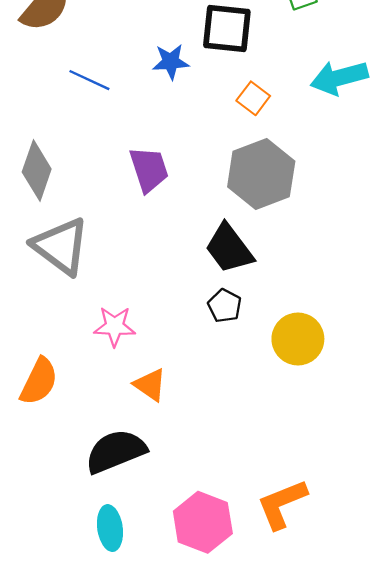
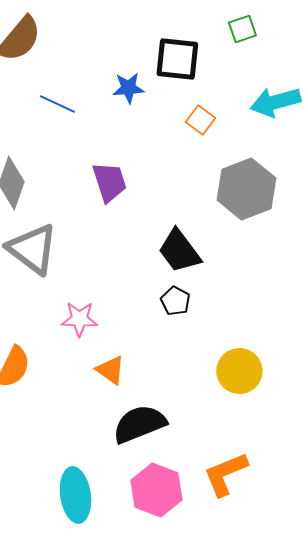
gray hexagon: (261, 174) -> (246, 189), moved
yellow circle: (298, 339) -> (239, 371), moved
black semicircle: (116, 451) -> (139, 424), moved
cyan ellipse: (110, 528) -> (75, 495), size x1.4

